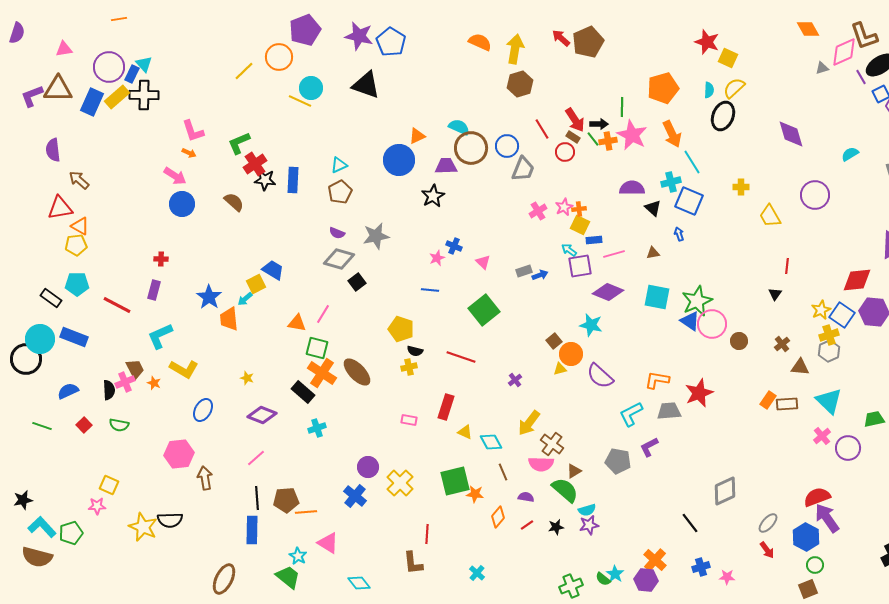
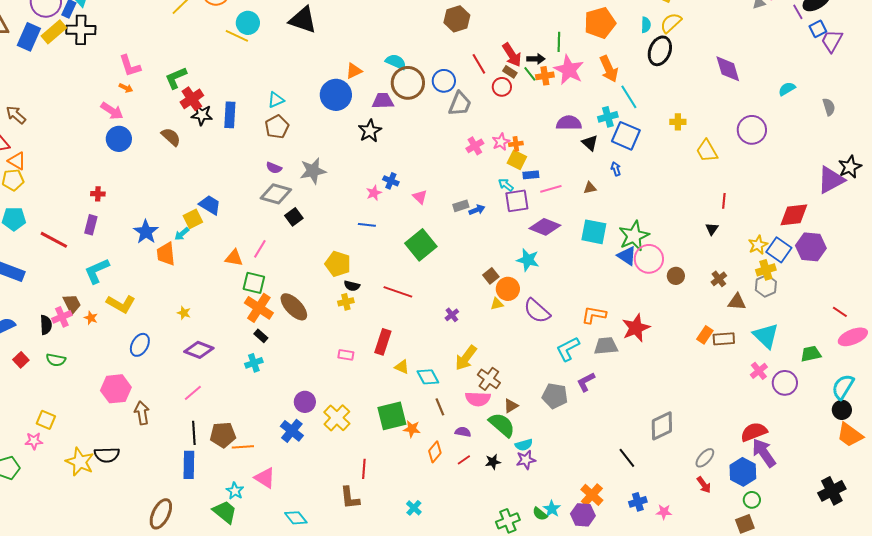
black rectangle: (303, 392) -> (261, 336), moved, size x0.6

